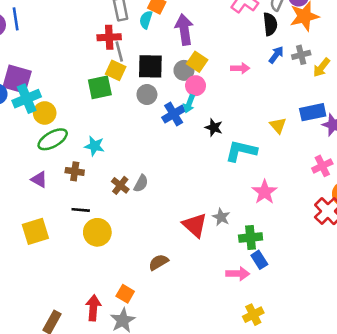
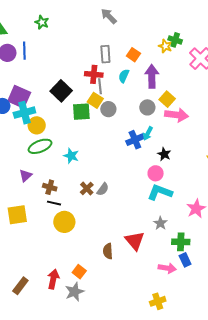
cyan semicircle: (146, 20) -> (124, 76), moved
yellow square: (197, 62) -> (167, 99), moved
black square: (150, 66) -> (61, 91), moved, turned 35
pink arrow: (240, 68) -> (176, 115), moved, size x1.6
pink circle: (196, 86) -> (156, 173), moved
gray circle: (147, 94) -> (108, 109), moved
cyan L-shape: (241, 151) -> (160, 192), moved
brown cross: (75, 171) -> (50, 187), moved
purple triangle: (39, 180) -> (26, 176), turned 40
red triangle: (195, 225) -> (135, 241), moved
brown semicircle: (158, 262) -> (108, 251), turned -70
yellow cross: (253, 315) -> (158, 301), moved

